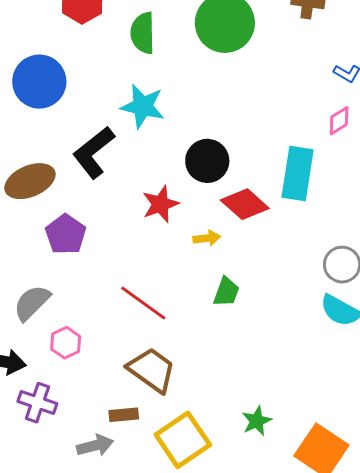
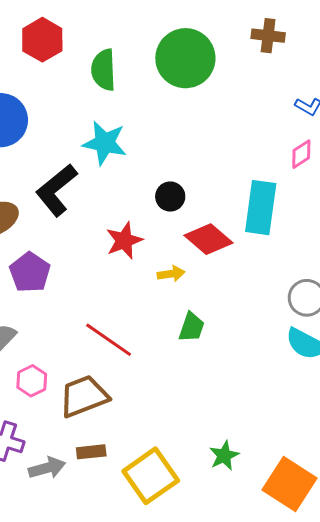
black circle: (207, 161) -> (170, 197), size x0.7
brown trapezoid: (152, 370) -> (84, 396), moved, turned -56
gray arrow: (95, 445) -> (47, 468), moved

